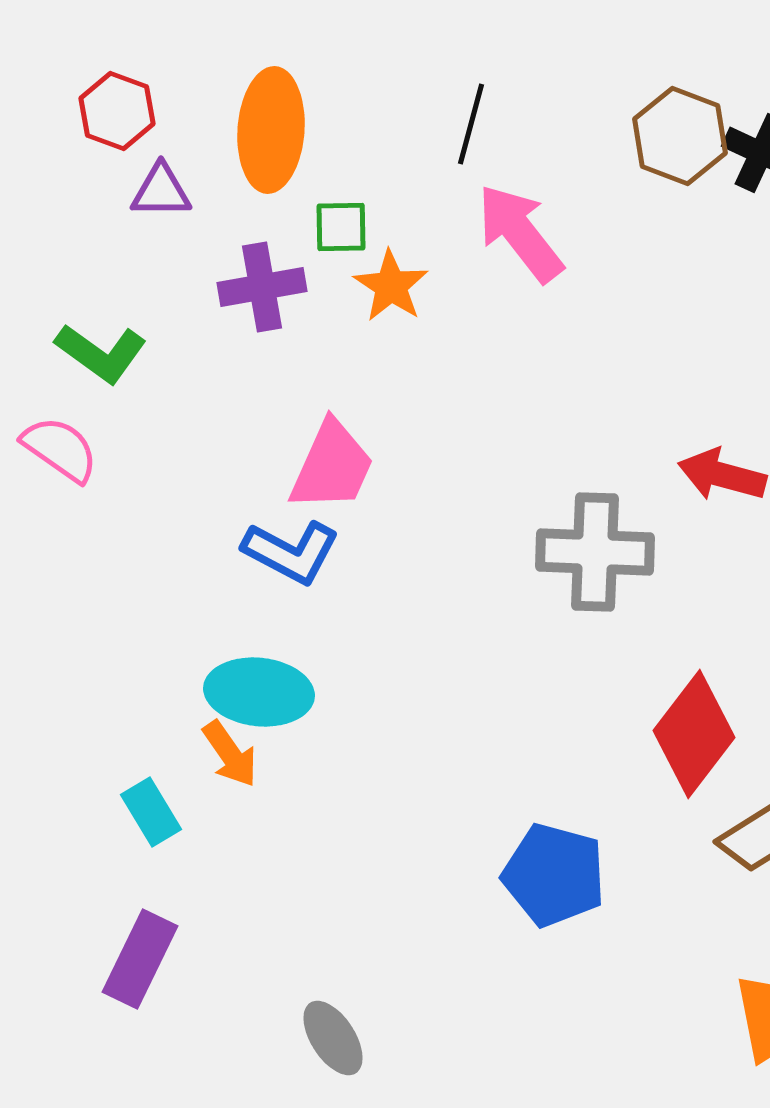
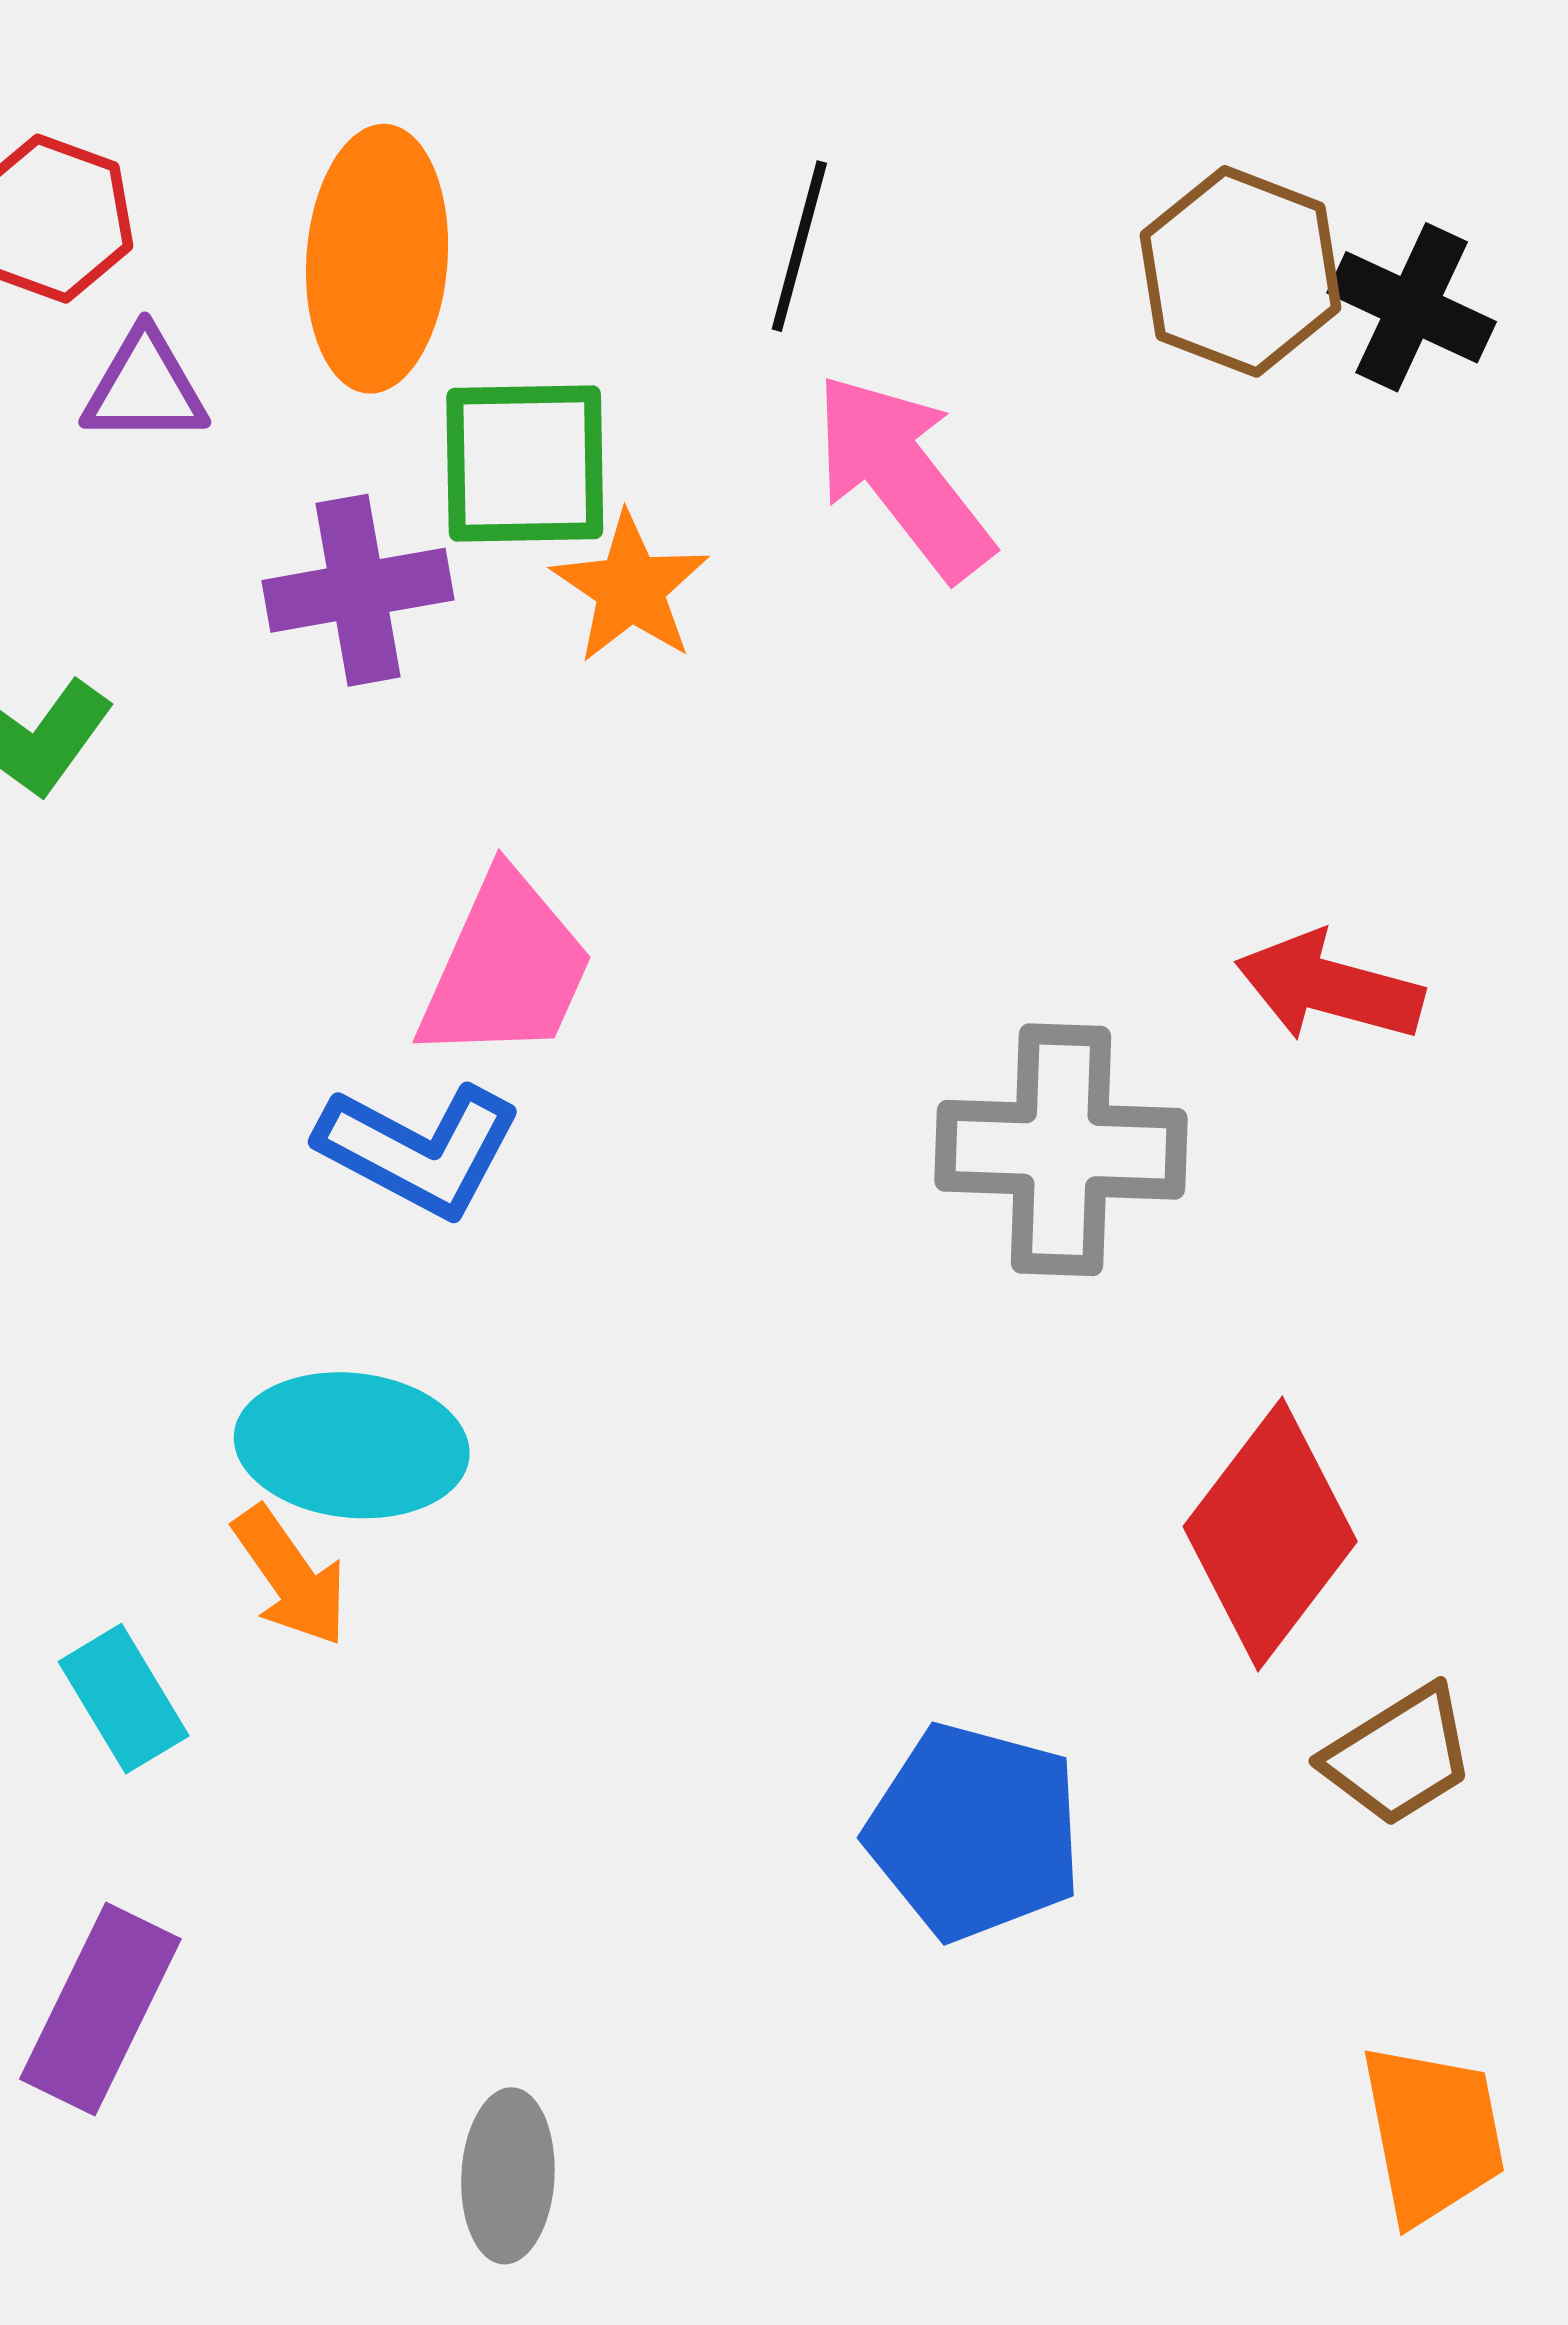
green square: (341, 227) -> (525, 463), size x1.5
gray ellipse: (333, 1038) -> (508, 2176), turned 36

